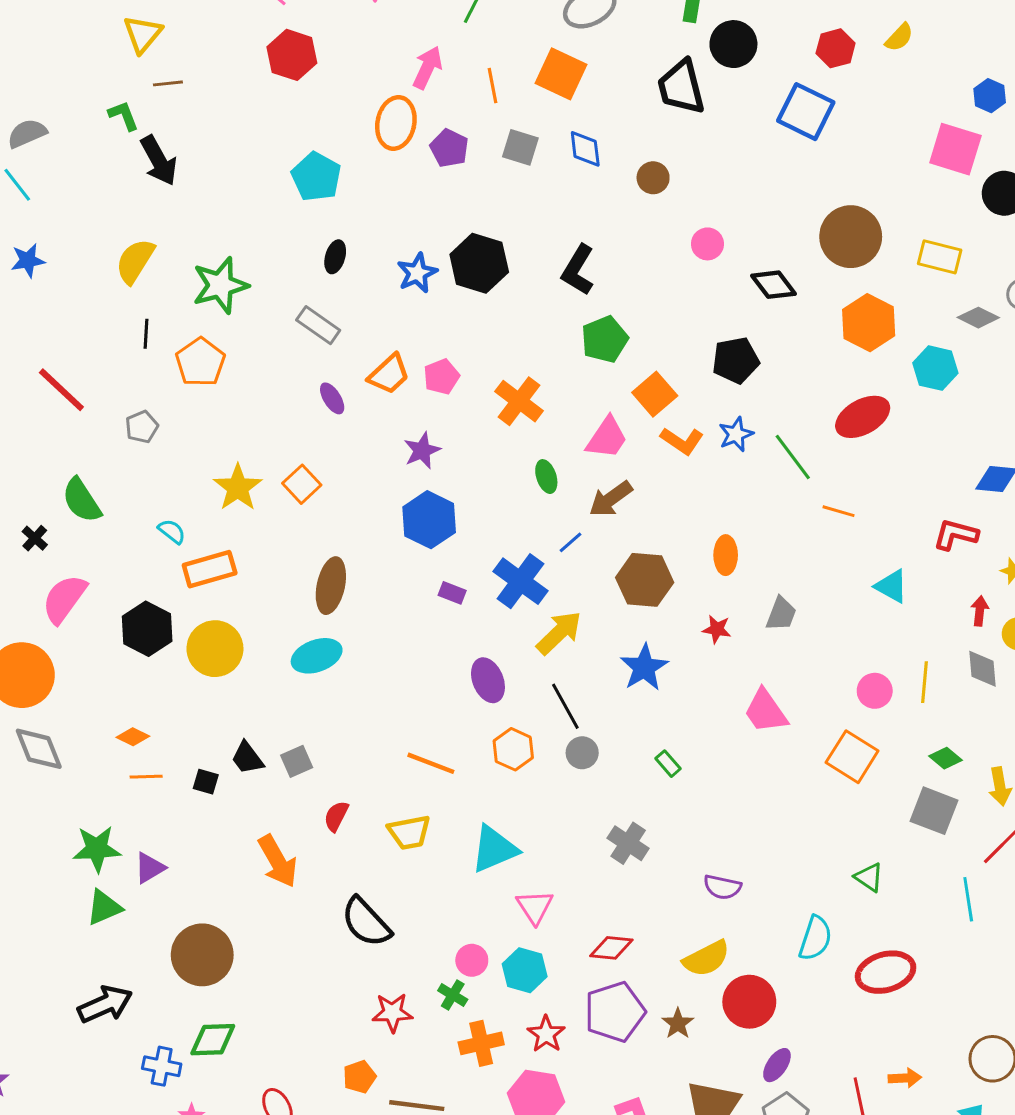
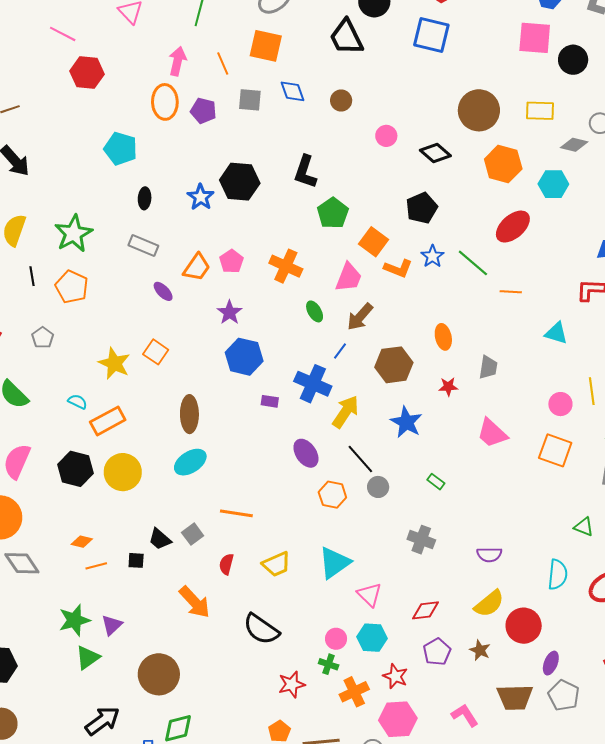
orange line: (431, 763) -> (236, 513), moved
purple pentagon: (615, 1012) -> (437, 652), size x0.7

